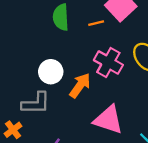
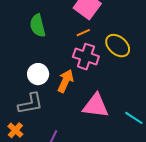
orange line: (96, 23) -> (83, 33), moved

